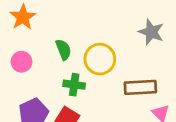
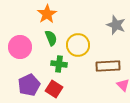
orange star: (23, 17) -> (47, 14), moved
pink circle: (21, 62) -> (20, 47), size x1.5

